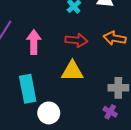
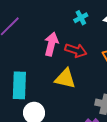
pink arrow: (34, 42) -> (51, 44), moved

